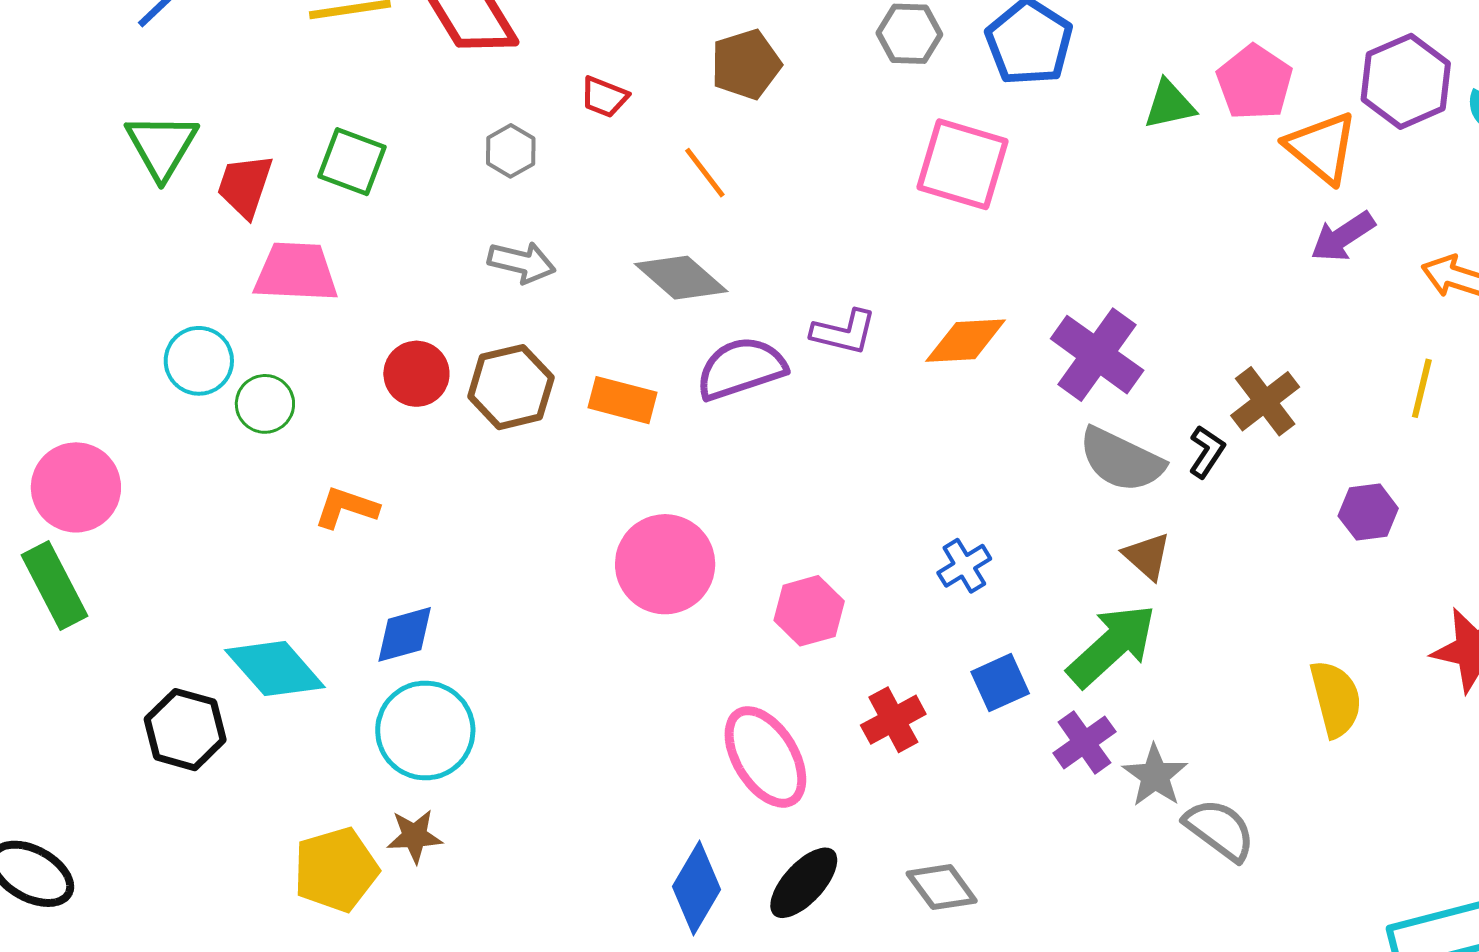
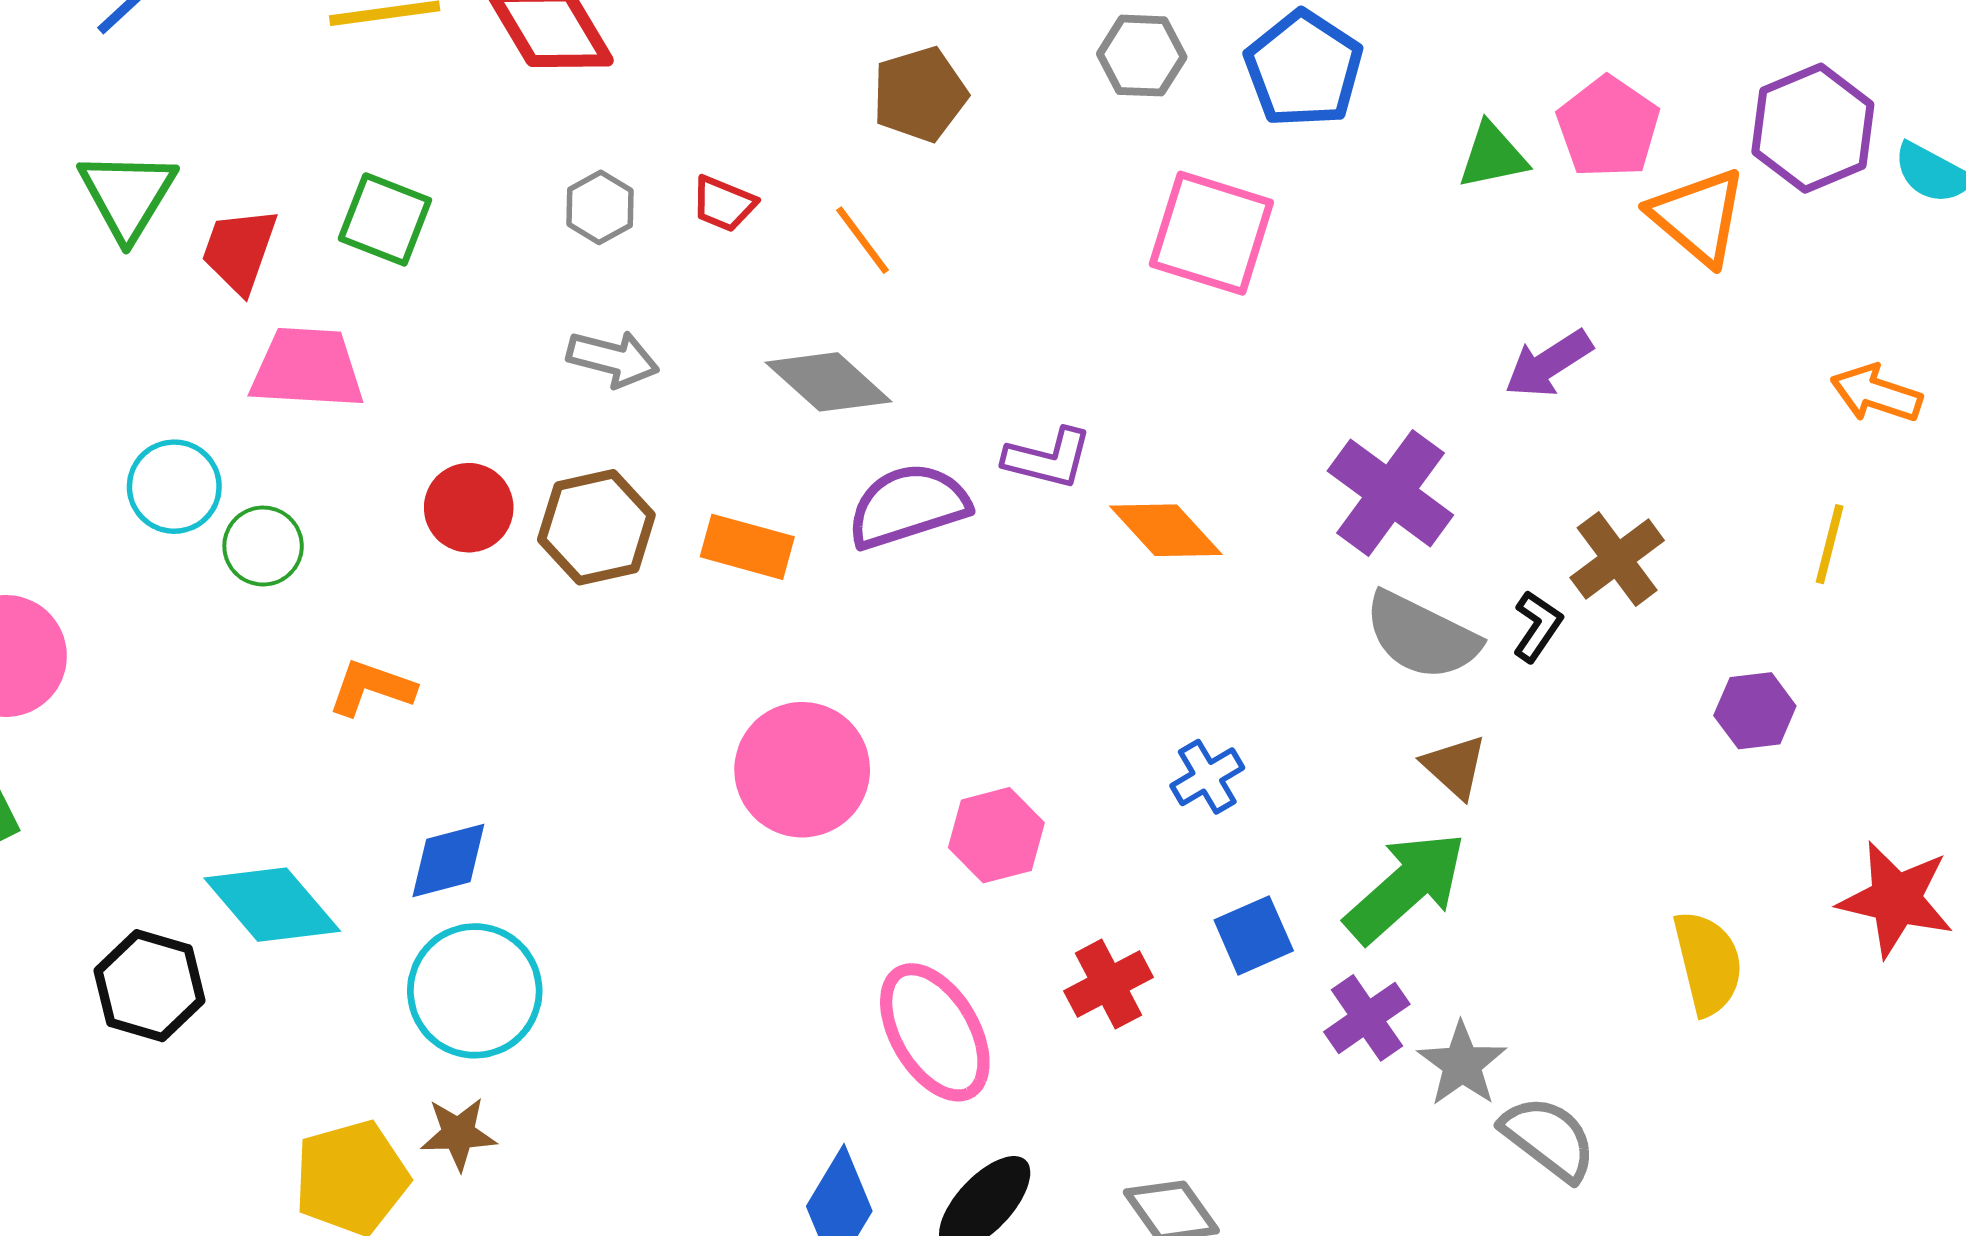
red trapezoid: (604, 97) -> (724, 204), moved
purple arrow: (1343, 237) -> (1548, 364), moved
orange diamond: (966, 341) -> (1166, 530), moved, turned 50

